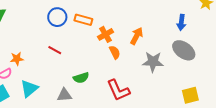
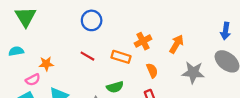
orange rectangle: (83, 20) -> (121, 57), moved
orange semicircle: (115, 52) -> (152, 71), moved

